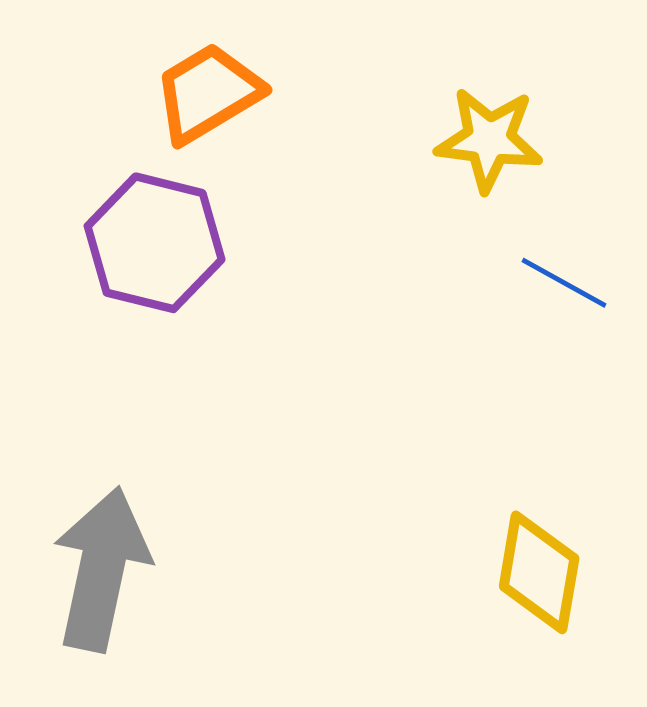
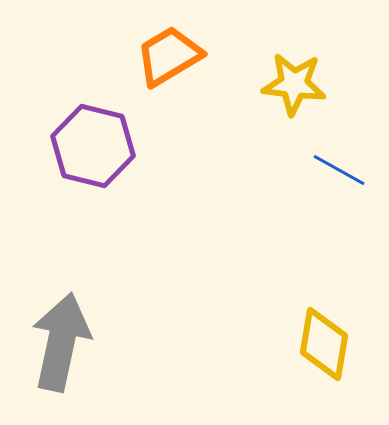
orange trapezoid: (208, 93) -> (169, 56), moved

